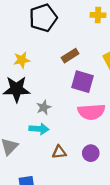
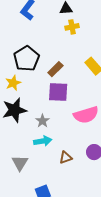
black pentagon: (43, 18) -> (26, 59), moved
purple square: (83, 82) -> (58, 92), moved

